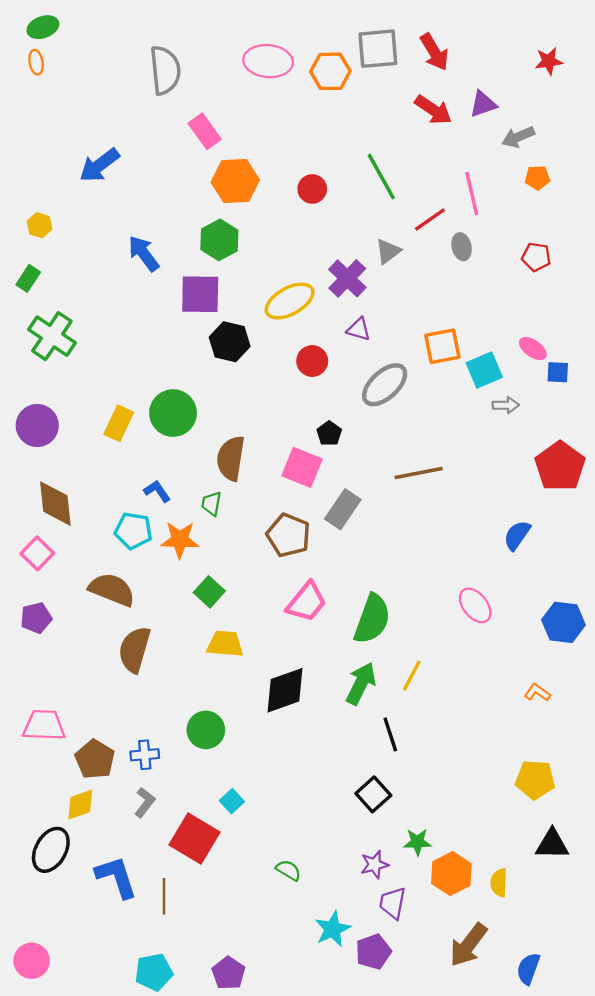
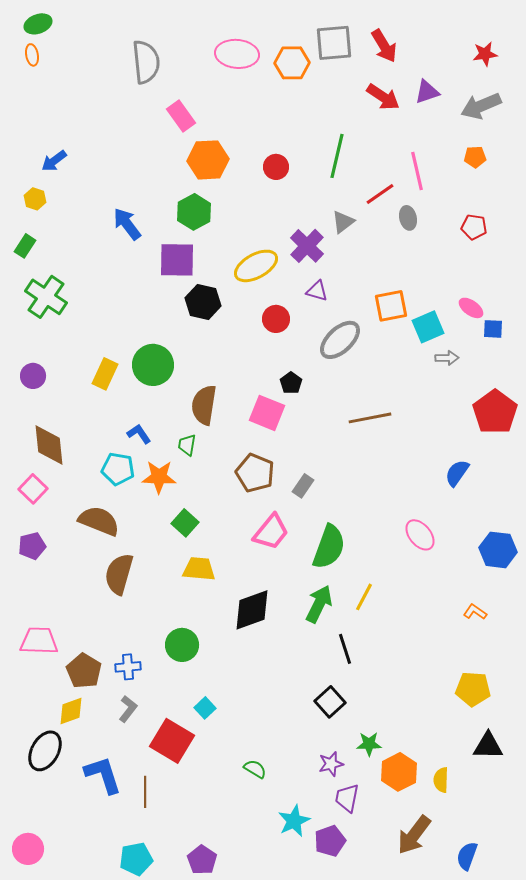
gray arrow: (518, 137) -> (481, 106), moved, size x1.4
blue arrow: (99, 165) -> (54, 161), moved, size x0.7
green line: (381, 177) -> (337, 156), turned 42
purple circle: (37, 425) -> (33, 376), size x0.7
gray rectangle: (343, 509) -> (303, 486), moved, size x0.7

